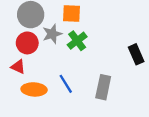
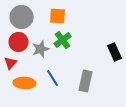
gray star: (52, 34) -> (41, 49), moved
red triangle: (18, 67) -> (11, 63), turned 48

